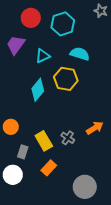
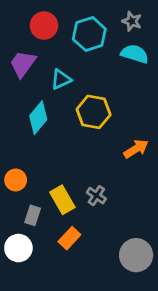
gray star: (101, 11) -> (132, 21), moved
cyan semicircle: (80, 54) -> (135, 54), moved
cyan diamond: (38, 90) -> (38, 118), moved
orange arrow: (95, 128) -> (136, 149), moved
gray circle: (85, 187) -> (136, 255), moved

